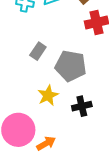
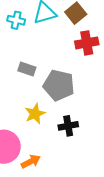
gray rectangle: (38, 51) -> (27, 69), turned 72

